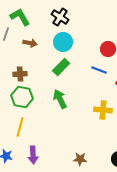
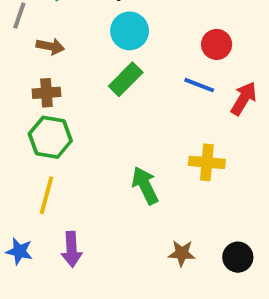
brown arrow: (30, 43) -> (50, 46), moved
green arrow: (60, 99) -> (145, 186), moved
brown star: (80, 159) -> (182, 253), moved

